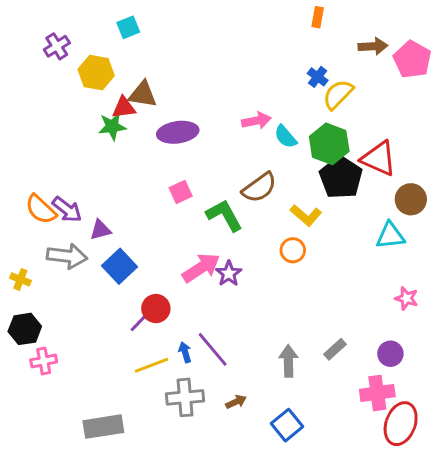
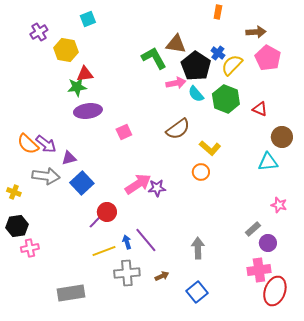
pink pentagon: (412, 59) -> (268, 58), moved
brown triangle: (143, 94) -> (176, 44), moved
purple ellipse: (178, 132) -> (88, 111), moved
red triangle: (379, 158) -> (260, 109), size x0.6
black pentagon: (341, 177) -> (196, 66), moved
green L-shape: (224, 215) -> (154, 58), moved
purple star: (229, 274) -> (157, 188), turned 30
gray rectangle: (335, 349) -> (253, 229), moved

